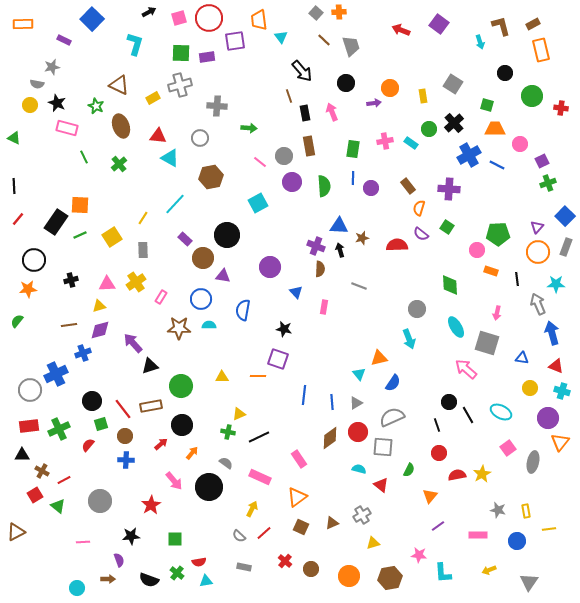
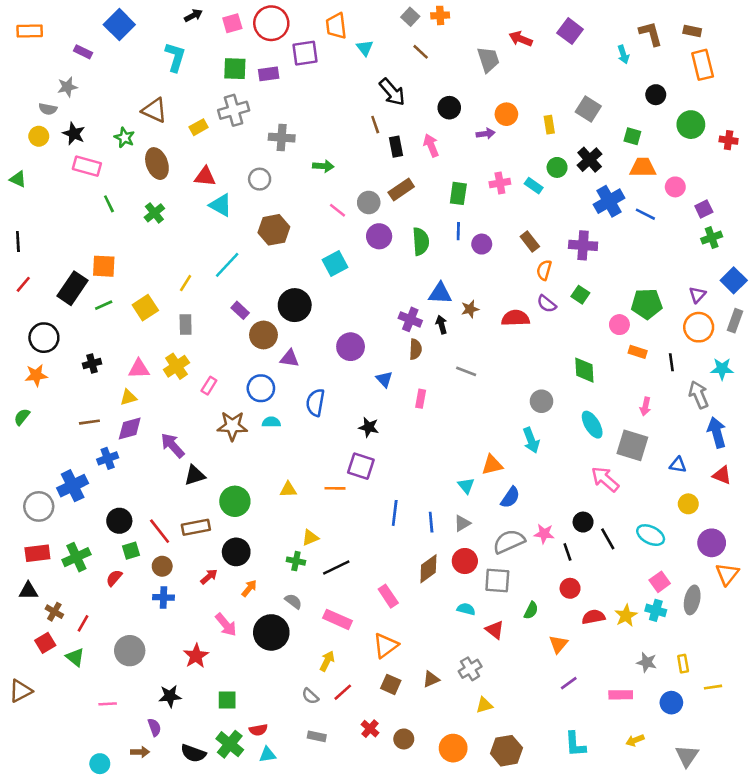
brown rectangle: (533, 24) -> (692, 31), turned 40
gray trapezoid: (351, 46) -> (488, 60), moved
brown rectangle: (309, 146) -> (401, 190), turned 66
cyan cross: (562, 391) -> (656, 610), moved
red line: (64, 480) -> (83, 623), turned -32
pink star: (419, 555) -> (544, 534), moved
green cross: (177, 573) -> (230, 744), size x1.5

